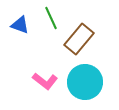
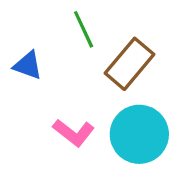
blue triangle: (20, 25) -> (28, 65), moved

